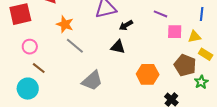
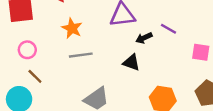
purple line: (161, 14) -> (168, 29), moved
gray line: (75, 46) -> (81, 55), turned -54

